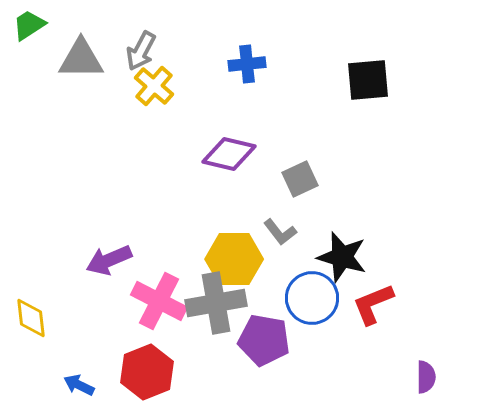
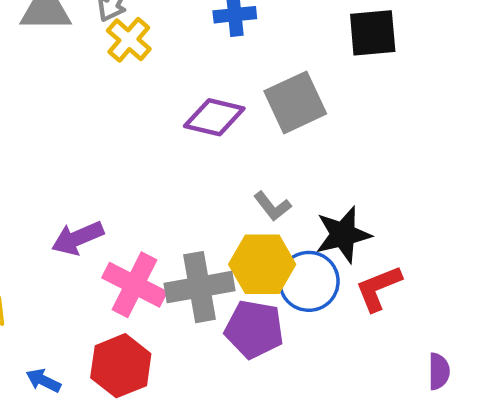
gray square: (300, 179) -> (295, 102), moved, size x1.5
black star: (342, 257) -> (343, 235), turned -30
yellow hexagon: (234, 259) -> (262, 264), moved

